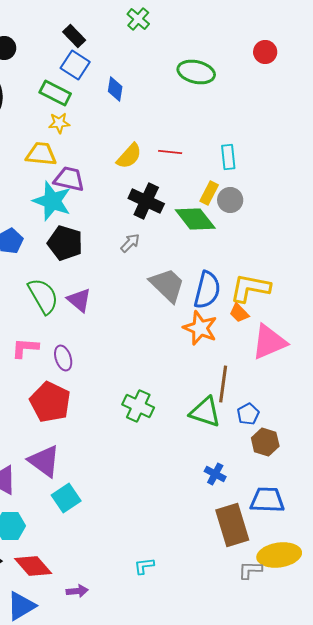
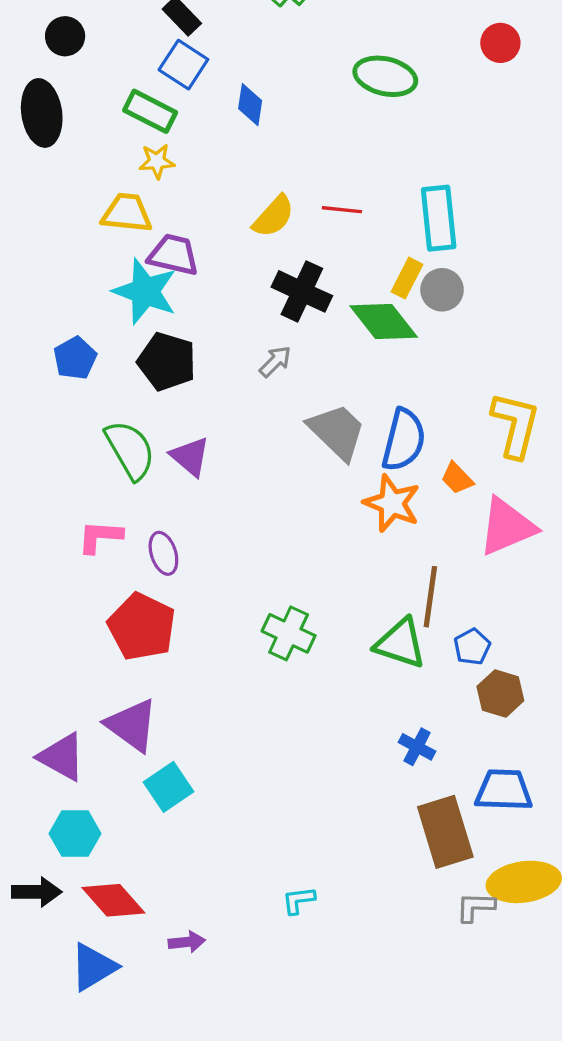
cyan rectangle: (228, 157) -> (439, 218), size x1.5
yellow L-shape: (250, 288) -> (515, 425), moved, turned 93

